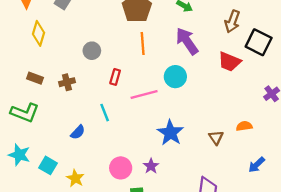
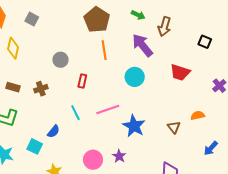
brown arrow: (232, 21) -> (165, 26), moved
black square: (259, 42) -> (205, 42), size x0.6
red trapezoid: (229, 62) -> (180, 72), moved
pink line: (144, 95) -> (108, 109), moved
cyan square: (48, 165) -> (35, 146), moved

